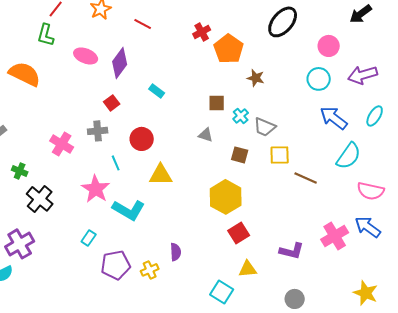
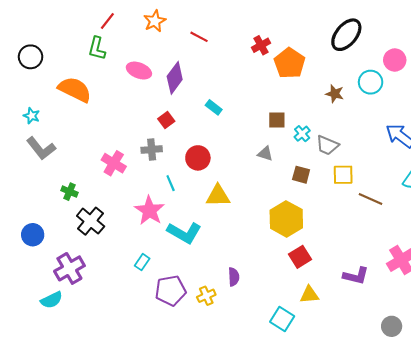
brown star: (256, 78) -> (335, 94), moved
cyan circle: (319, 79) -> (371, 82), moved
gray circle: (295, 299) -> (392, 326), moved

